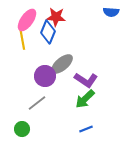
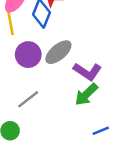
purple circle: (45, 76) -> (28, 55), moved
blue line: (86, 129) -> (101, 131), moved

